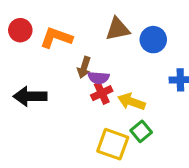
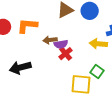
brown arrow: (84, 67) -> (50, 40), turned 80
yellow arrow: (131, 102) -> (98, 44), moved

